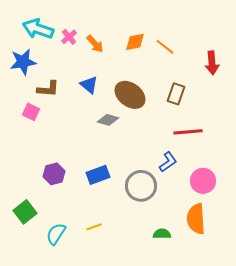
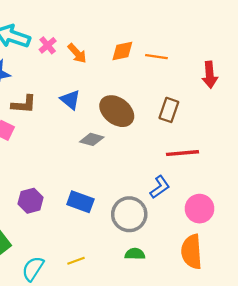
orange line: (165, 47) -> (156, 57), turned -30
blue rectangle: (98, 175) -> (80, 202), turned 40
green semicircle: (162, 234) -> (135, 254), moved

